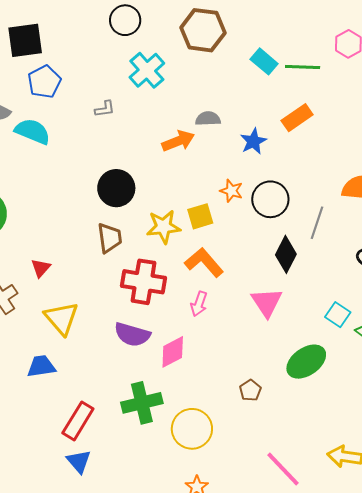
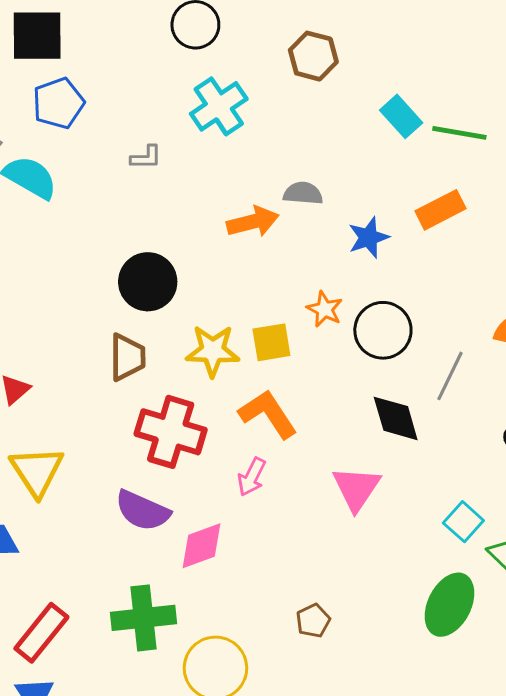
brown hexagon: (203, 30) -> (313, 56), size x0.7
black diamond: (286, 254) -> (396, 418), turned -51
green ellipse: (306, 362) -> (449, 605), moved, turned -36

